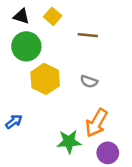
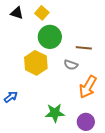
brown line: (88, 35) -> (84, 48), moved
green circle: (26, 46) -> (50, 37), moved
orange arrow: (96, 123) -> (88, 87), moved

